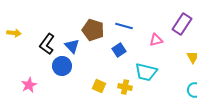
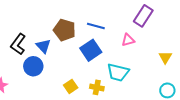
purple rectangle: (182, 24) -> (143, 16), moved
blue square: (119, 50) -> (91, 50), size x1.5
yellow square: (99, 86) -> (71, 86), turned 32

